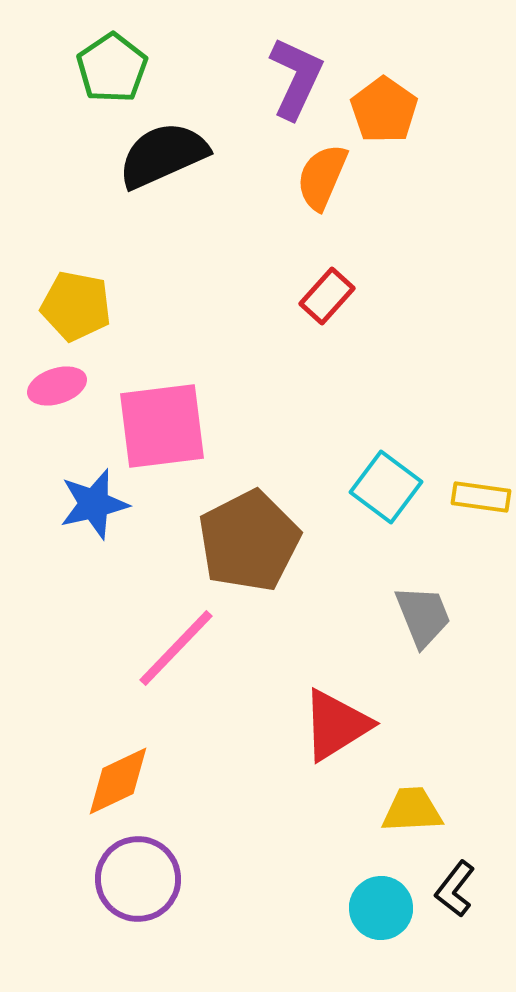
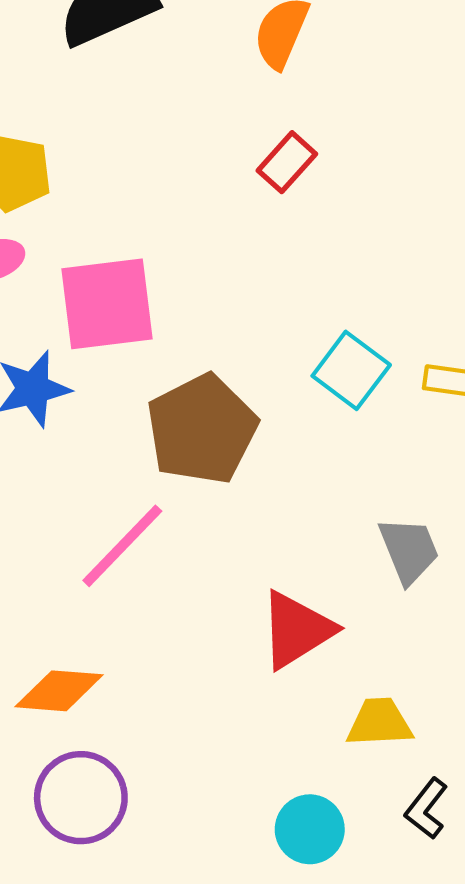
gray trapezoid: (423, 616) -> (409, 550), moved
orange diamond: (118, 781) -> (59, 691), turned 30
cyan circle: (381, 908) -> (310, 829), moved

